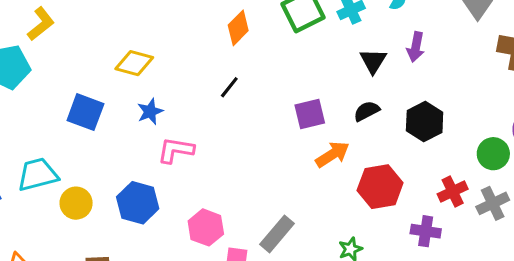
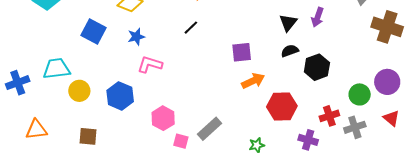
black semicircle: (367, 111) -> (290, 51), moved

